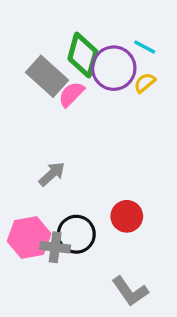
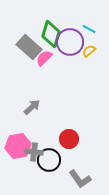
red circle: (127, 216) -> (69, 139), moved
black circle: (76, 234) -> (49, 160), moved

